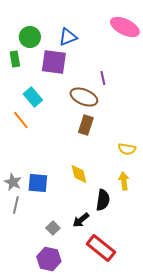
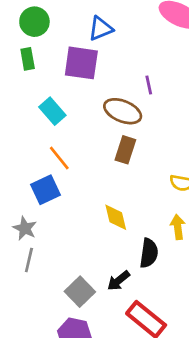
green circle: (30, 37) -> (34, 22), moved
orange line: (21, 120) -> (59, 158), moved
blue square: (38, 183) -> (45, 190), moved, turned -30
gray square: (53, 228) -> (80, 292), size x1.5

